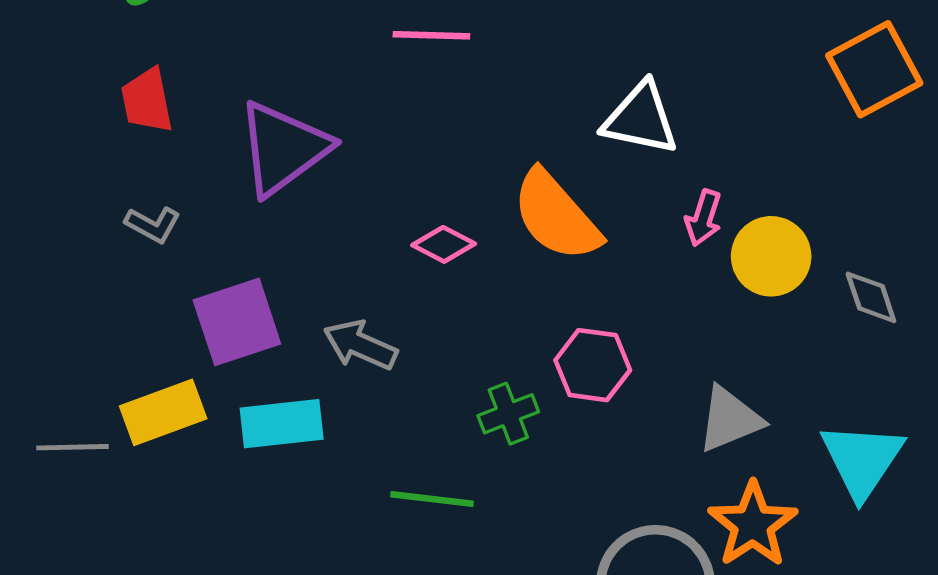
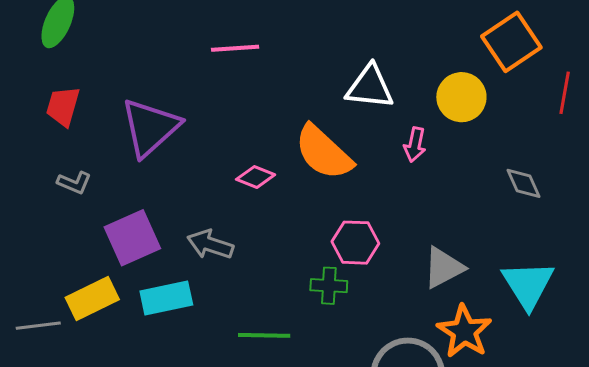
red trapezoid: (147, 101) -> (63, 106), turned 33
yellow circle: (771, 256) -> (461, 97), moved
green cross: (508, 414) -> (329, 286), moved, turned 30

